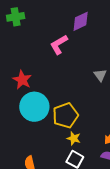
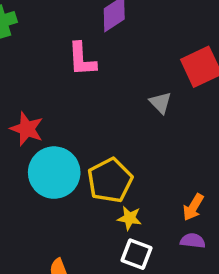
pink L-shape: (59, 44) -> (82, 59), turned -55

